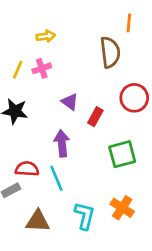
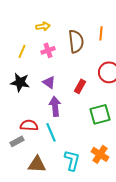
orange line: (129, 23) -> (101, 33), moved
brown semicircle: (110, 52) -> (76, 41), moved
pink cross: (42, 68) -> (48, 50), moved
purple triangle: (70, 102) -> (49, 82), moved

